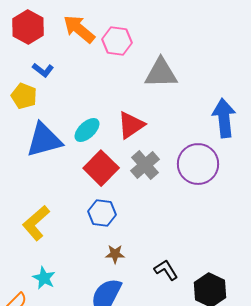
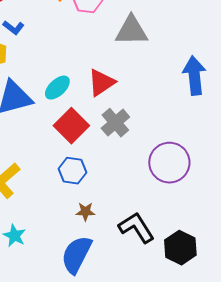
purple circle: (198, 164) -> (169, 163), moved
black L-shape: (166, 270) -> (136, 228), size x1.5

